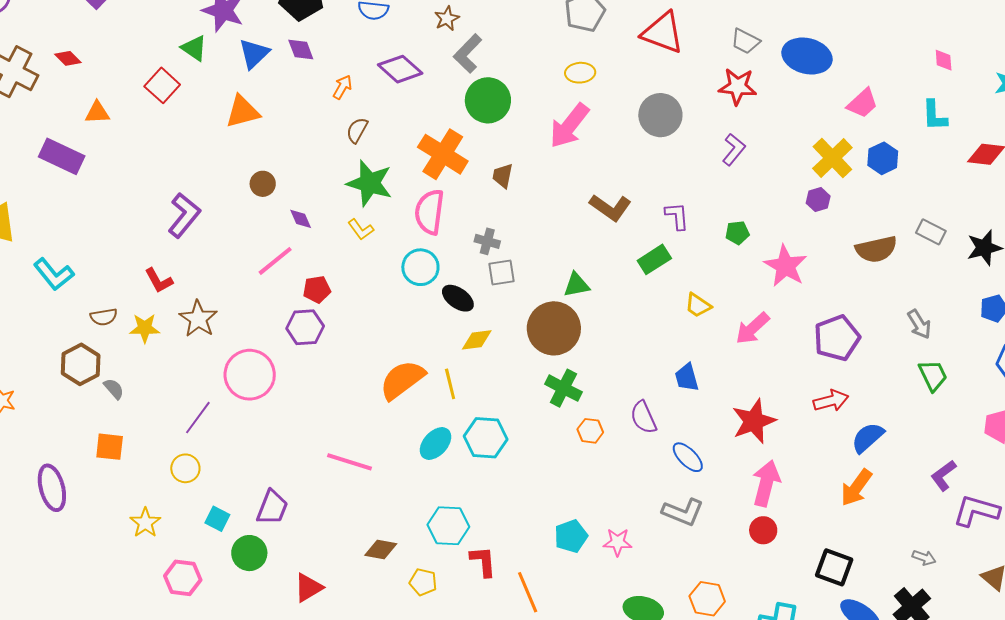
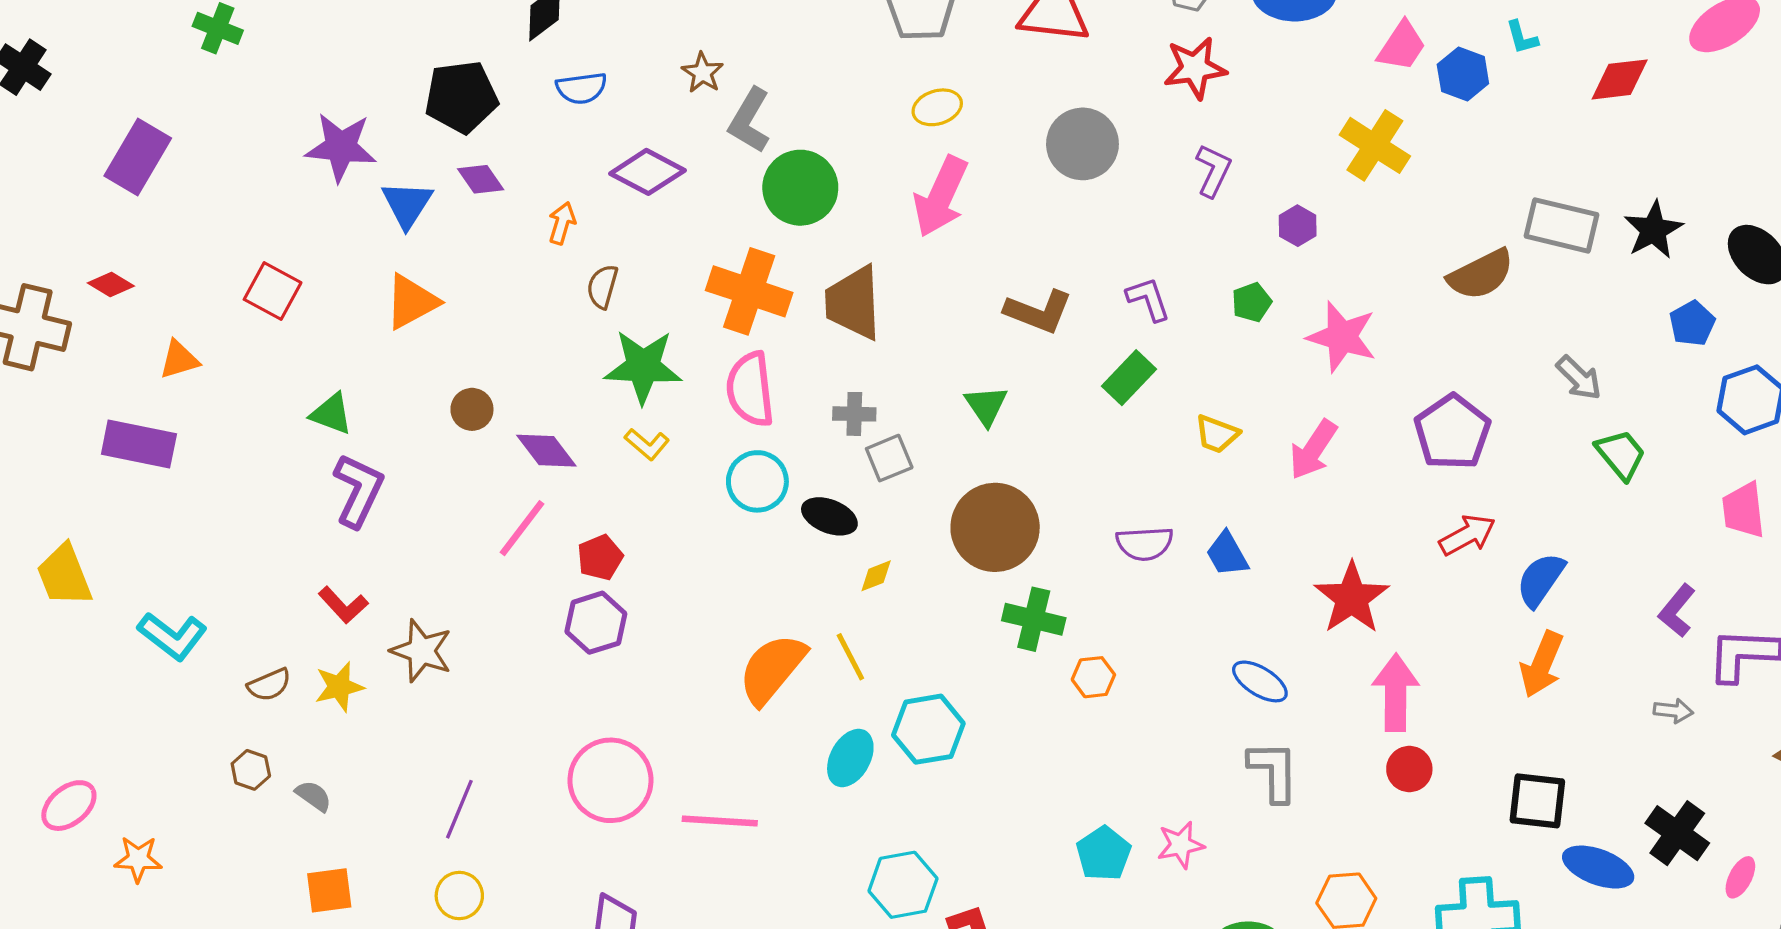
green triangle: (194, 48) -> (331, 414), moved
cyan L-shape: (935, 115) -> (1522, 37), size x0.7
blue hexagon: (883, 158) -> (1463, 74), moved
brown trapezoid: (503, 176) -> (853, 303), size x1.8
purple hexagon: (818, 200) -> (1298, 226), moved
purple diamond: (301, 219) -> (546, 451), size x1.5
gray rectangle: (931, 232) -> (1562, 225), size x1.5
green triangle: (576, 285) -> (986, 406), moved, turned -40
yellow diamond: (477, 340) -> (876, 576), size x0.7
brown hexagon: (81, 364) -> (251, 770), size x0.6
pink circle: (250, 375) -> (611, 780), moved
purple semicircle: (643, 417) -> (1145, 544), moved, turned -56
gray L-shape: (683, 512) -> (1273, 771), turned -99
gray arrow: (924, 558) -> (1673, 711), moved

